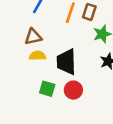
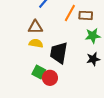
brown rectangle: (89, 12) -> (86, 15), turned 64
red circle: (73, 90) -> (50, 78), moved

